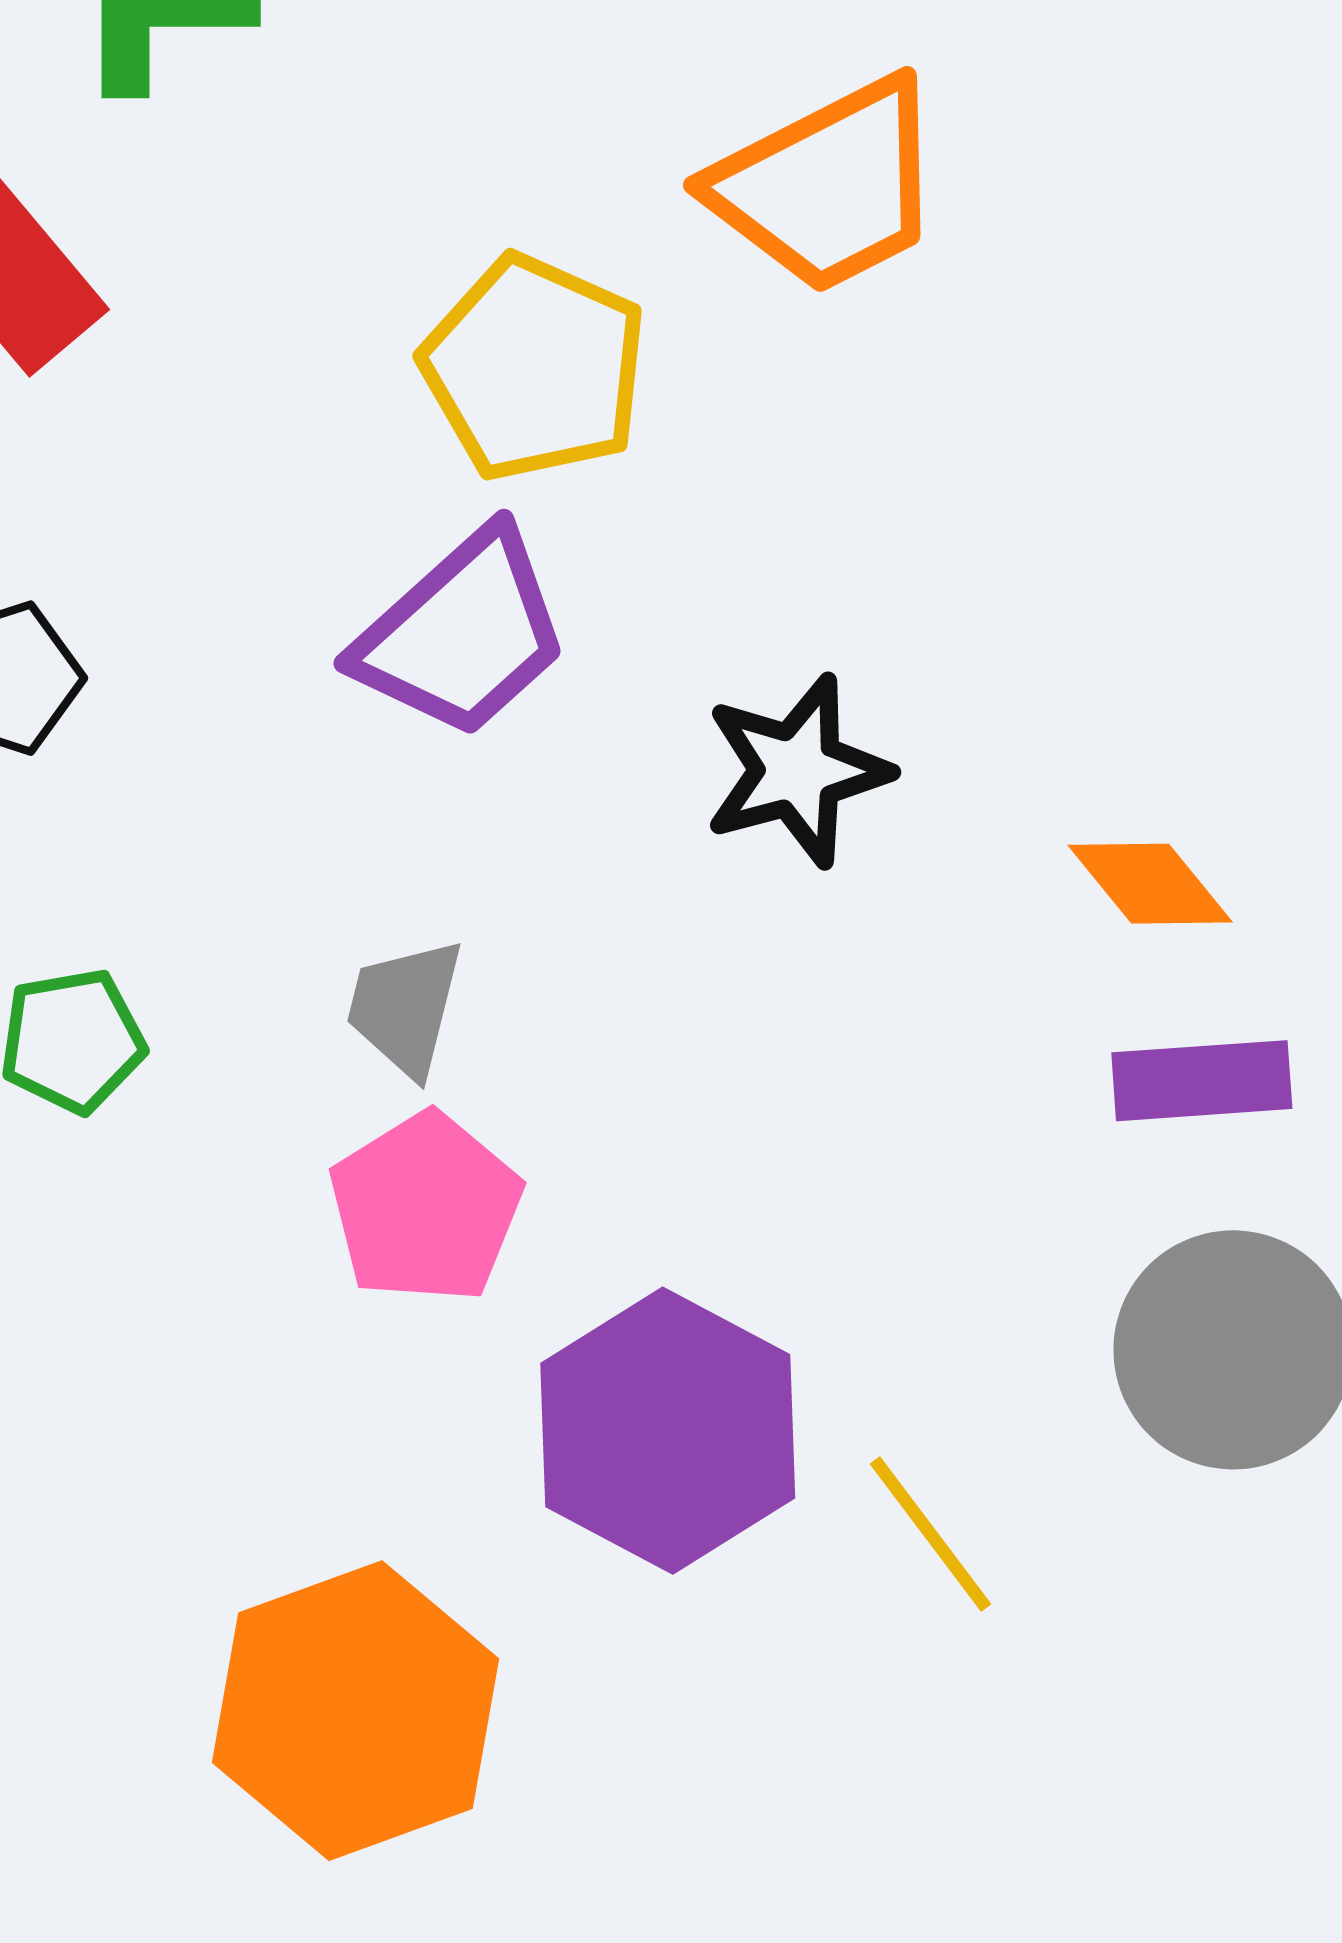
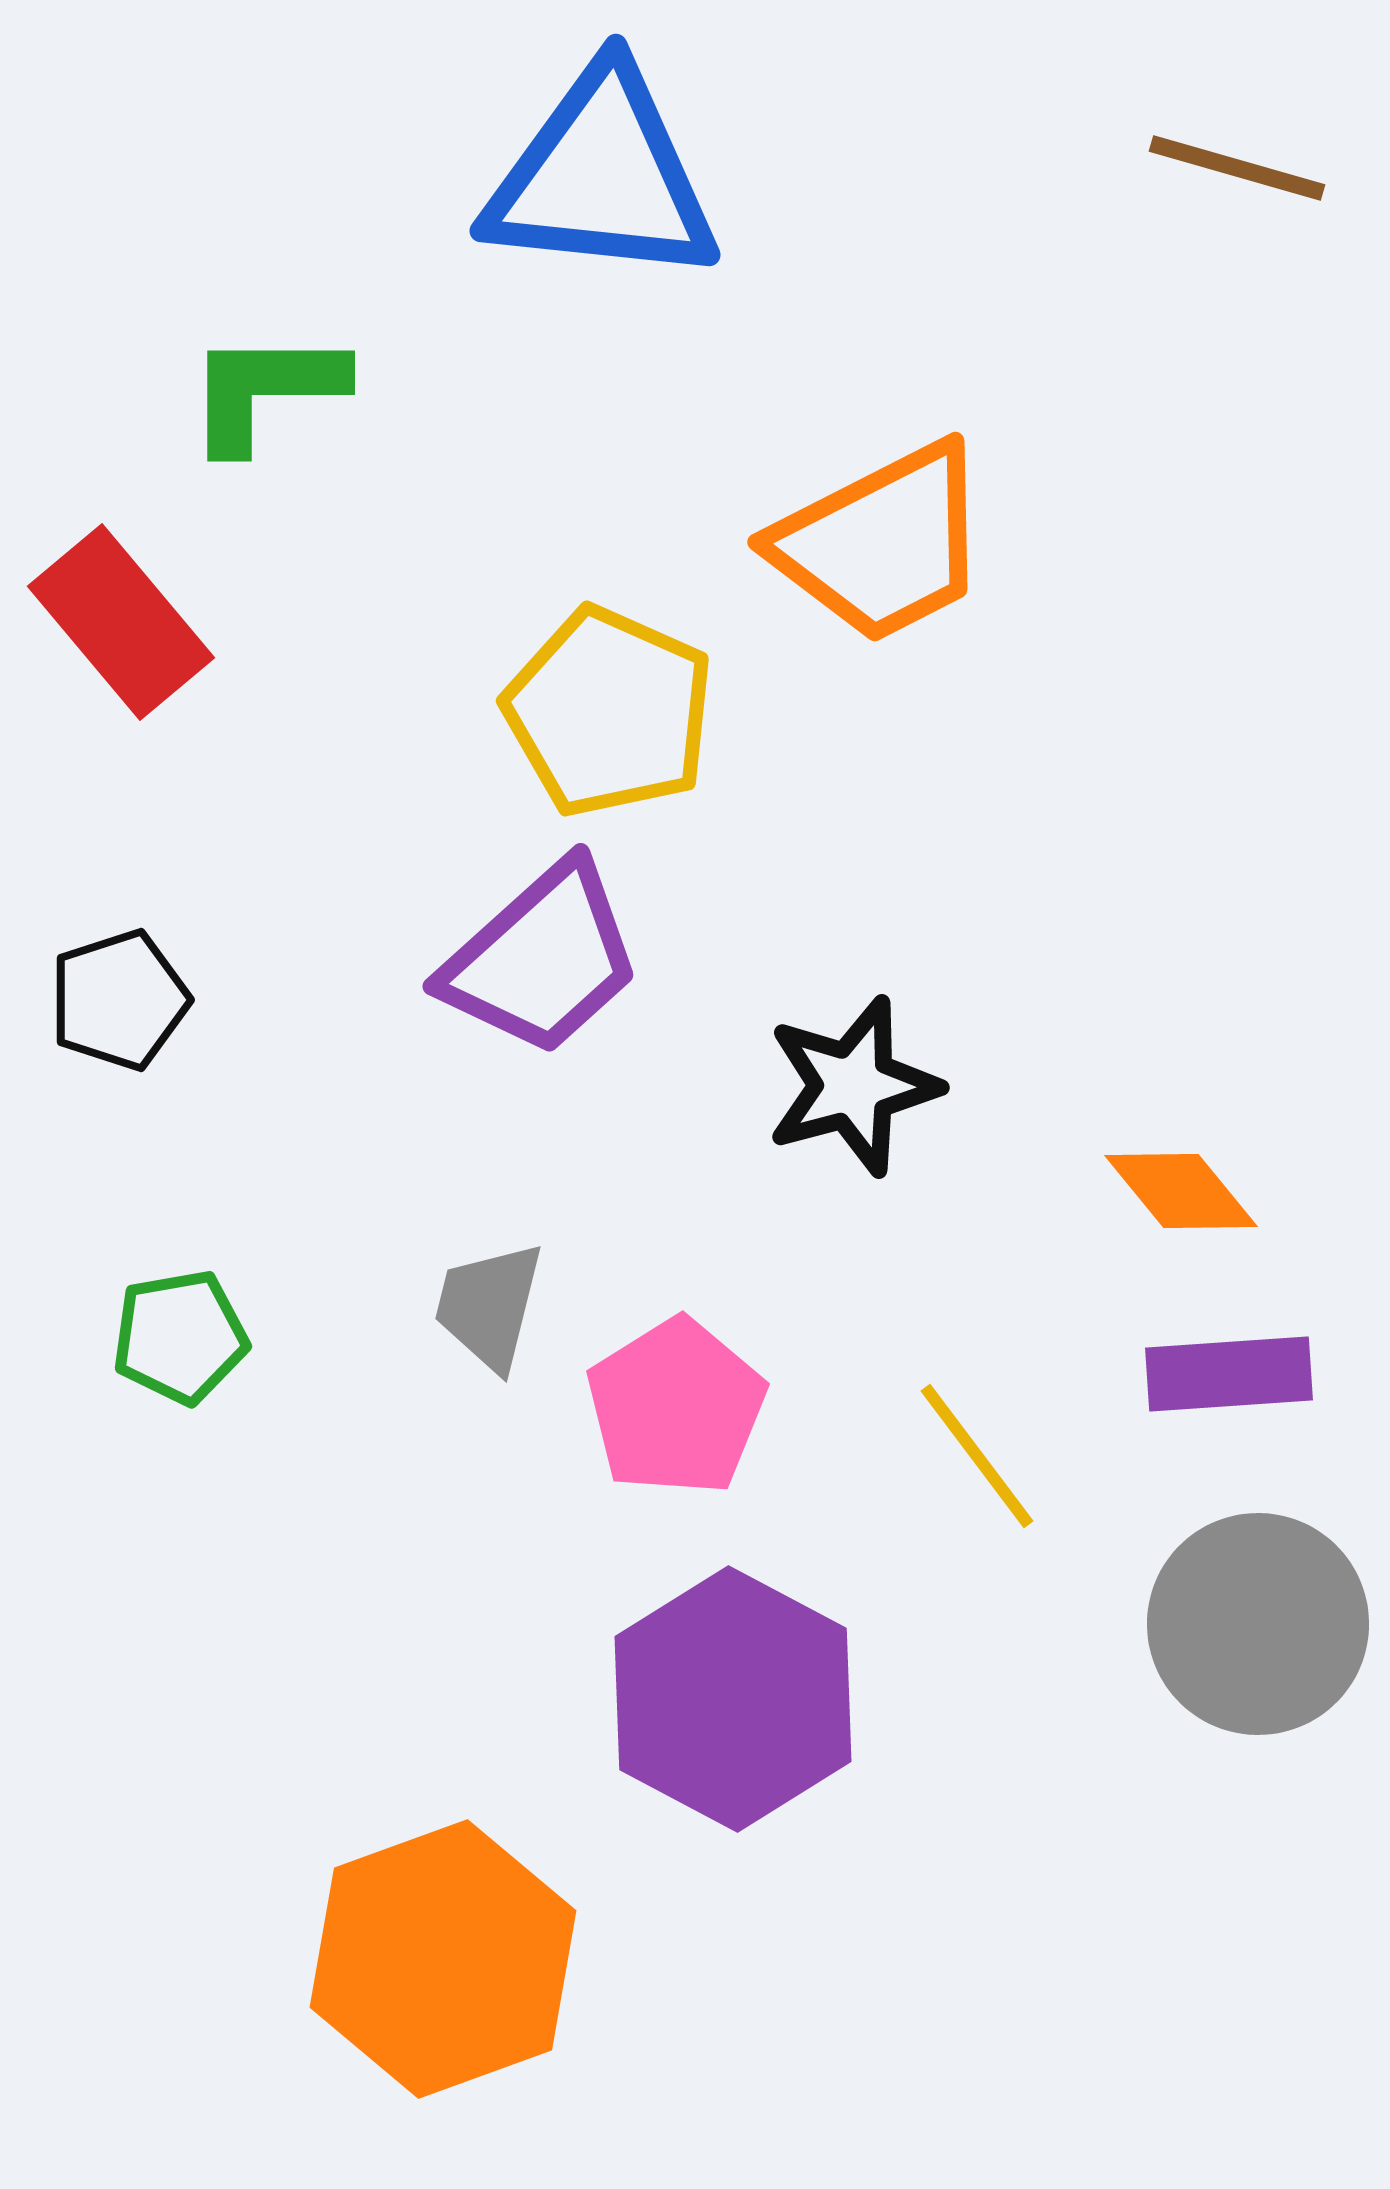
pink pentagon: (426, 1208) -> (676, 1407), moved
yellow line: (930, 1534) -> (977, 1456), moved

